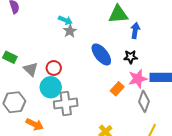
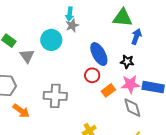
cyan arrow: (65, 20) -> (70, 14), turned 64
red circle: (54, 68) -> (92, 75), moved
cyan circle: (51, 87) -> (51, 40), moved
gray diamond: (144, 101) -> (132, 108), turned -45

